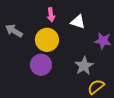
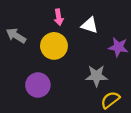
purple circle: (41, 65) -> (38, 85), moved
gray star: (84, 66) -> (96, 76), turned 30

